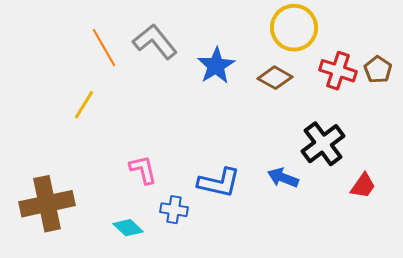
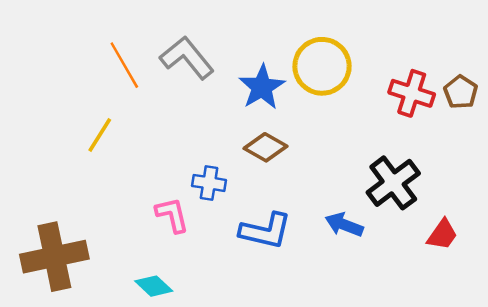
yellow circle: (294, 28) -> (322, 66), moved
brown diamond: (275, 78) -> (266, 147), moved
blue cross: (174, 210) -> (209, 183), moved

